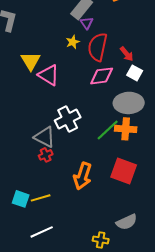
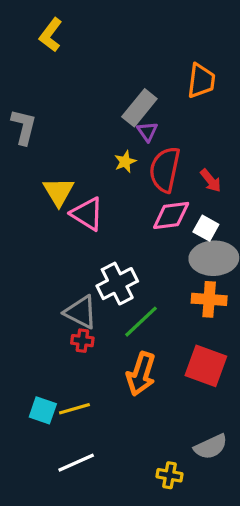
white square: (135, 73) -> (206, 228), moved
green line: (108, 130) -> (141, 322), moved
red cross: (46, 155) -> (82, 341), turned 32

